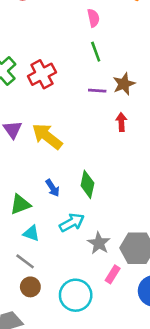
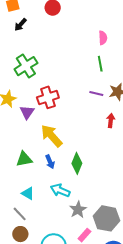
red cross: (42, 74) -> (48, 97), moved
yellow arrow: (47, 136) -> (52, 136), moved
green triangle: (20, 204) -> (24, 159), moved
cyan arrow: (72, 222) -> (60, 190), turned -138

